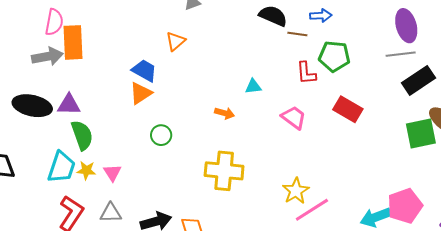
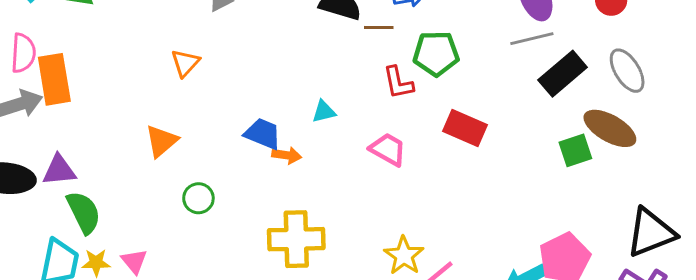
orange triangle: (176, 41) -> (185, 63), moved
blue trapezoid: (144, 71) -> (263, 134), moved
green square: (421, 134) -> (575, 150), size x0.7

